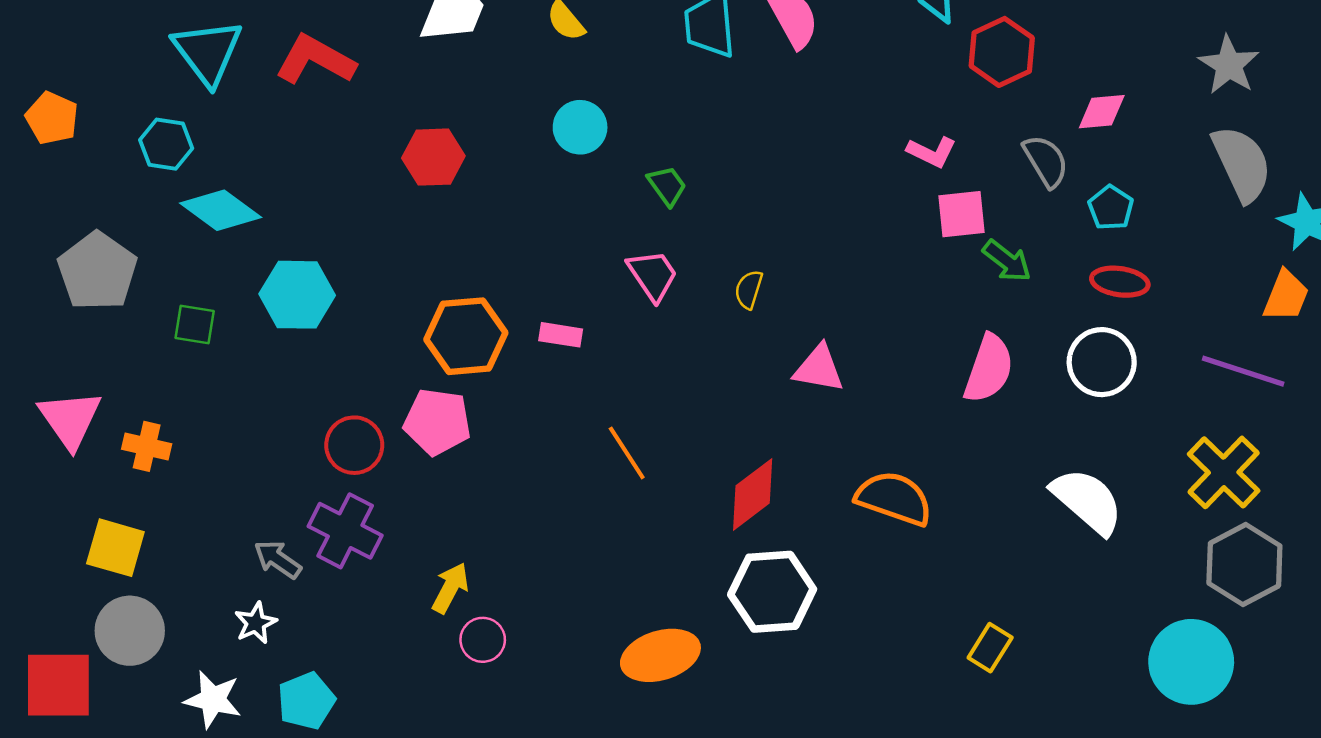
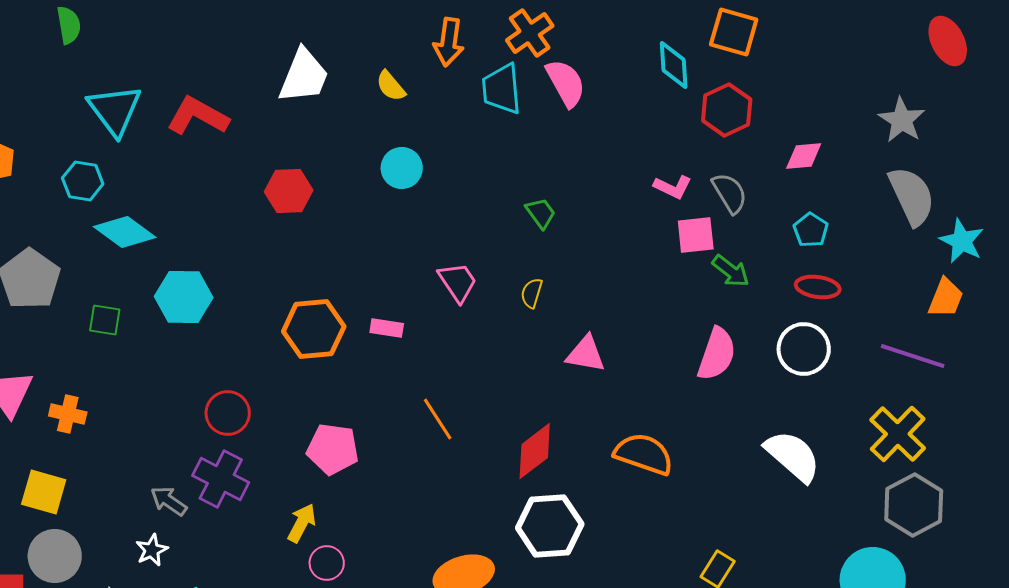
gray semicircle: (1046, 161) -> (730, 193), moved
green trapezoid: (667, 186) -> (541, 213), moved
pink pentagon: (437, 422) -> (333, 449), moved

